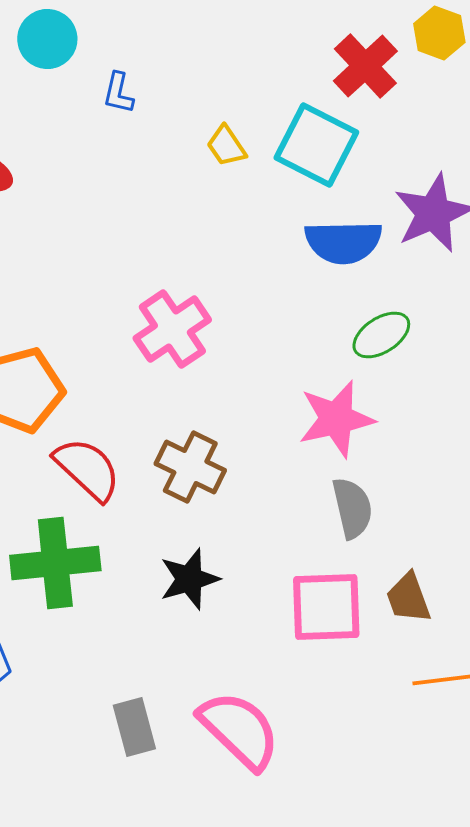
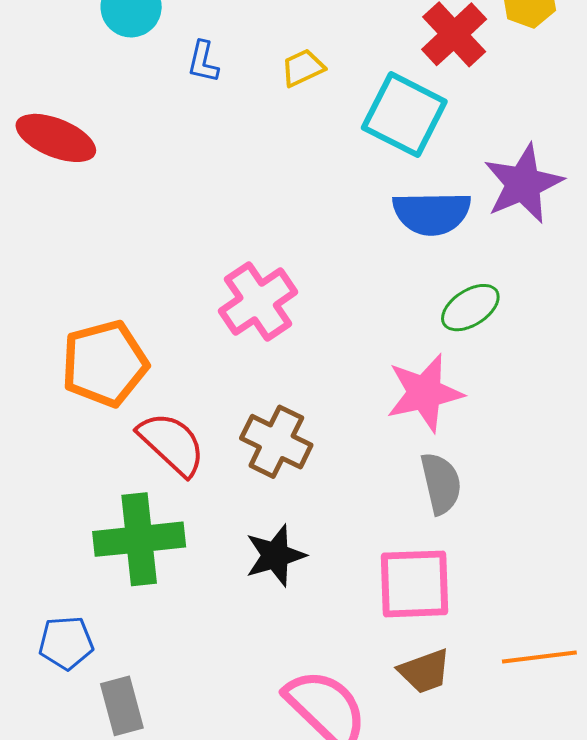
yellow trapezoid: (226, 146) -> (303, 68), moved, turned 99
brown trapezoid: (408, 598) -> (425, 671), moved, turned -90
gray rectangle: (134, 727) -> (122, 706), moved

